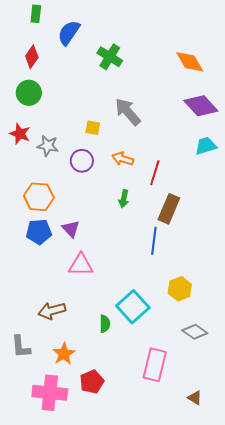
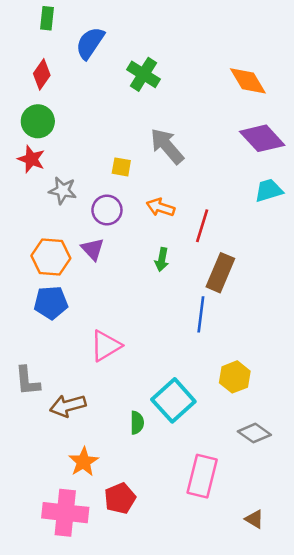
red star: (20, 134) -> (31, 159), moved
purple triangle: (71, 229) -> (93, 249), moved
pink triangle: (81, 265) -> (106, 346), turned -32
gray L-shape: (21, 347) -> (27, 381), moved

